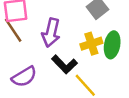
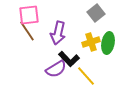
purple semicircle: (24, 77) -> (56, 69), moved

